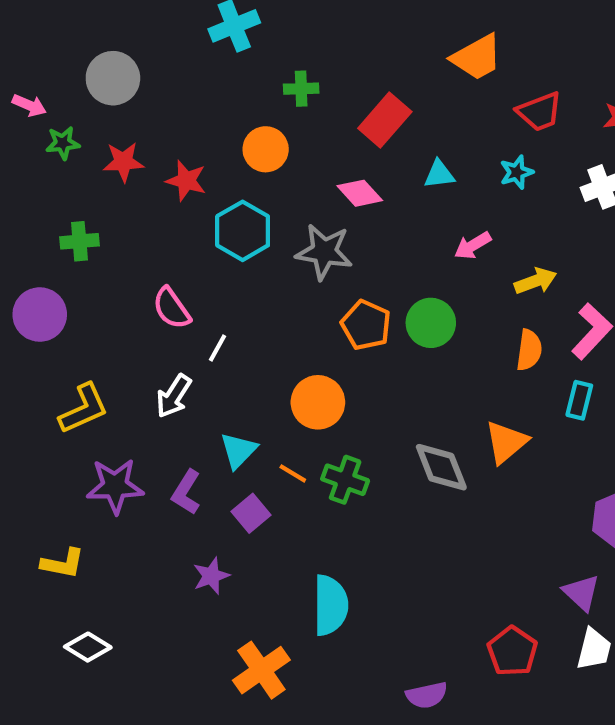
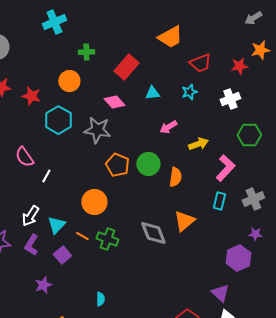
orange semicircle: (529, 350) -> (175, 177), moved
white arrow: (174, 396) -> (30, 216), moved
cyan semicircle: (330, 605) -> (100, 299), size x0.5

